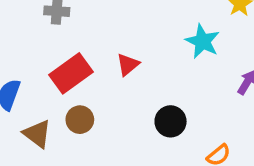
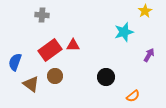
cyan star: (203, 41) -> (124, 32), turned 30
red triangle: (128, 65) -> (73, 45), moved, turned 40

